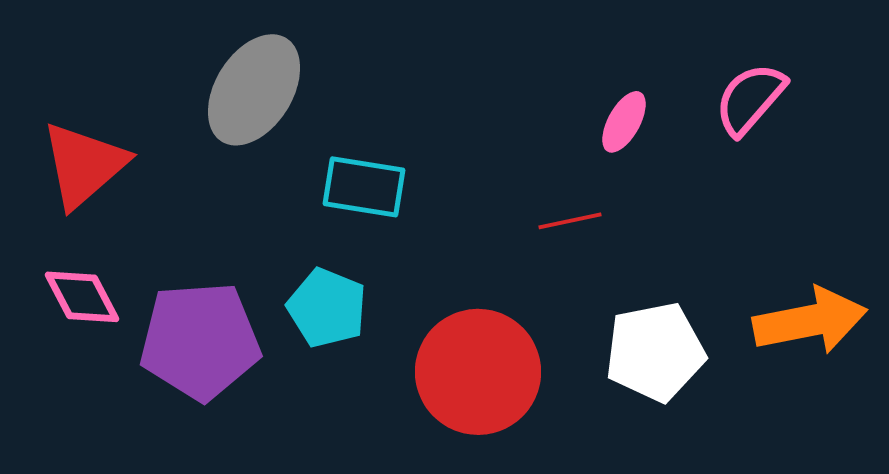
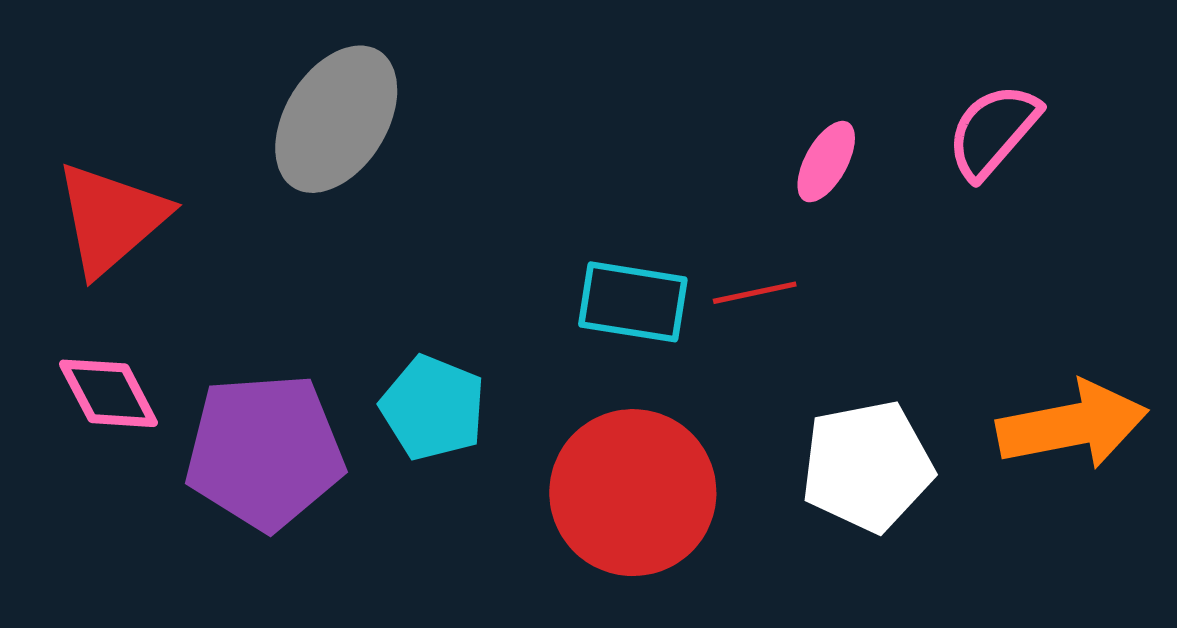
cyan rectangle: (364, 187) -> (633, 302), moved

